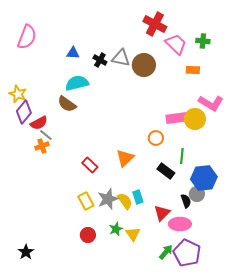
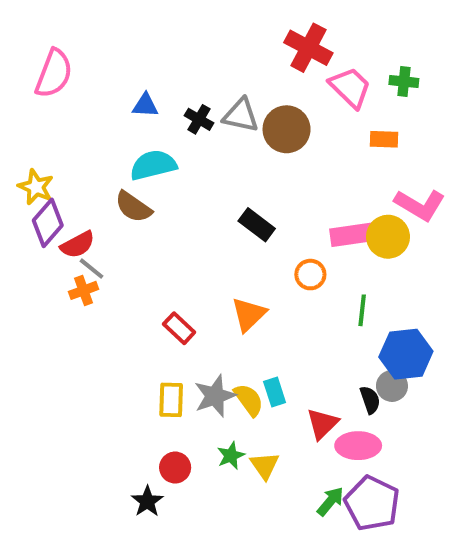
black rectangle: (166, 171) -> (257, 225), moved
yellow rectangle: (86, 201) -> (171, 400), turned 30
black star: (26, 252) -> (147, 501), moved

